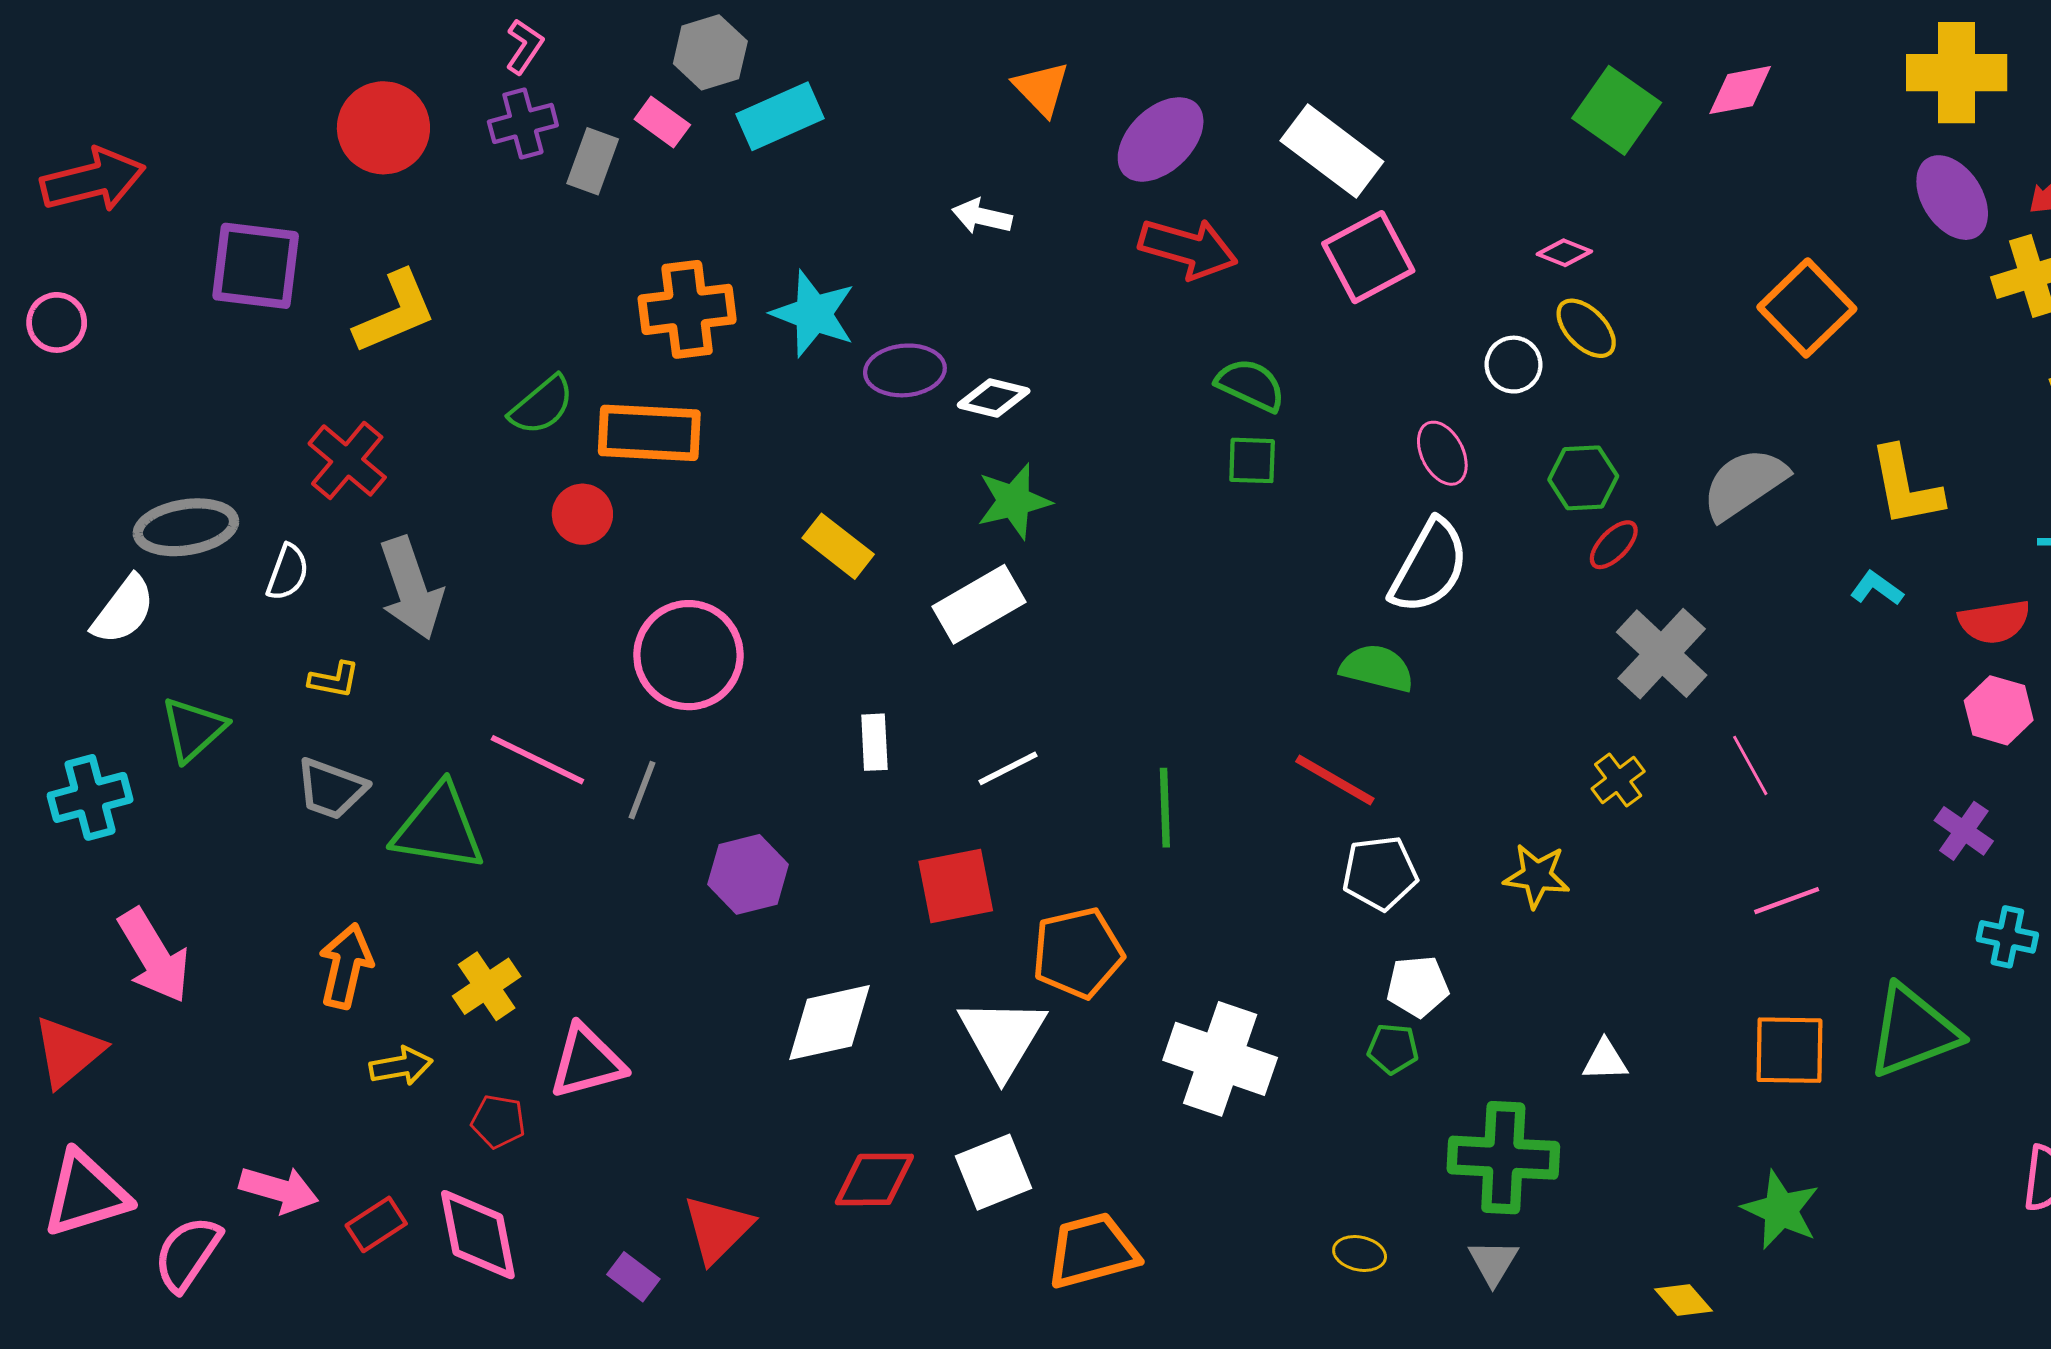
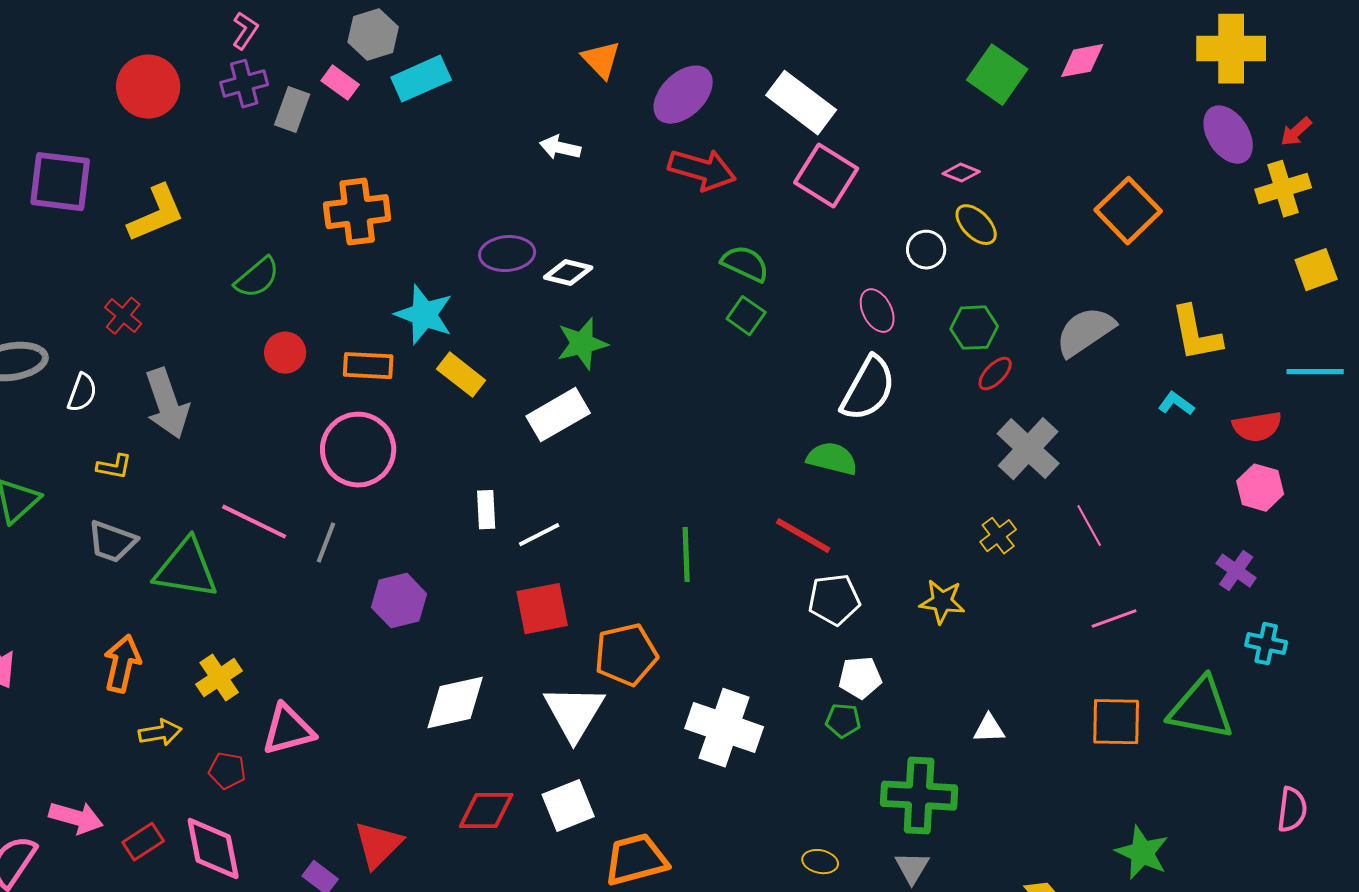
pink square: (1368, 257) -> (826, 176), turned -30
cyan star: (813, 314) -> (424, 315), moved
orange rectangle: (649, 433) -> (368, 366), moved, size x0.7
red cross: (347, 460) -> (123, 316), size x0.7
green square: (1252, 460) -> (746, 316), turned 33
white line: (1008, 768) -> (539, 535), moved
green triangle: (1913, 1031) -> (1201, 709), turned 32
green star: (1781, 1210) -> (1142, 853), moved

